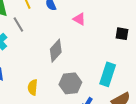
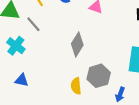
yellow semicircle: (33, 87) -> (76, 86), moved

